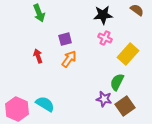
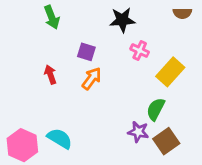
brown semicircle: (137, 10) -> (182, 13), turned 144
black star: (103, 15) -> (122, 20), moved
purple square: (65, 39) -> (86, 52), turned 32

